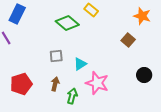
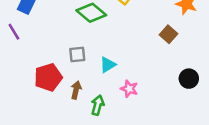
pink star: (97, 83) -> (129, 89), size x0.6
red pentagon: (21, 84) -> (48, 77), moved

